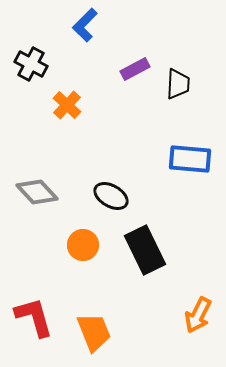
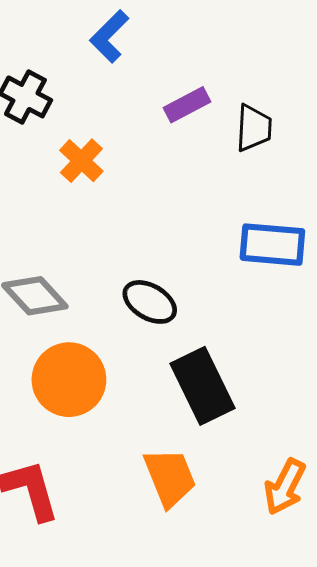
orange circle: (83, 245) -> (69, 380), moved, size x1.5
orange trapezoid: (94, 332) -> (170, 477), moved

